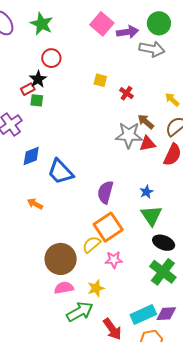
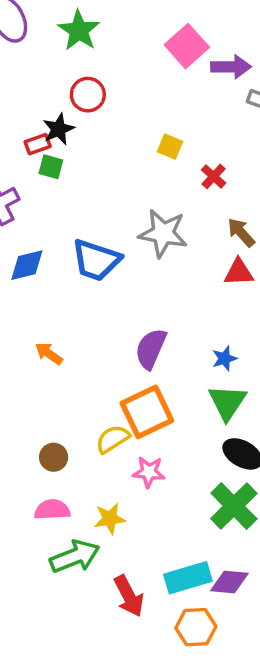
gray star: (129, 135) -> (163, 233), moved
blue trapezoid: (61, 172) -> (96, 260), moved, turned -36
orange arrow: (35, 204) -> (49, 354), moved
brown circle: (61, 259) -> (54, 457), size x0.5

